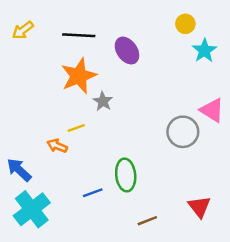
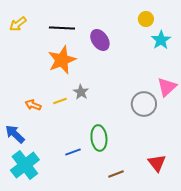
gray star: (103, 101) -> (81, 92), moved
pink triangle: (212, 110) -> (167, 87), turned 45
orange arrow: (57, 146) -> (33, 105), moved

